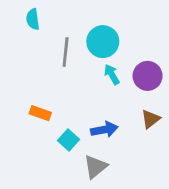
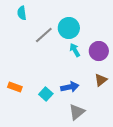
gray line: (66, 52) -> (44, 35), turned 42
orange rectangle: (40, 113) -> (15, 87), moved
gray triangle: (95, 167) -> (77, 112), moved

